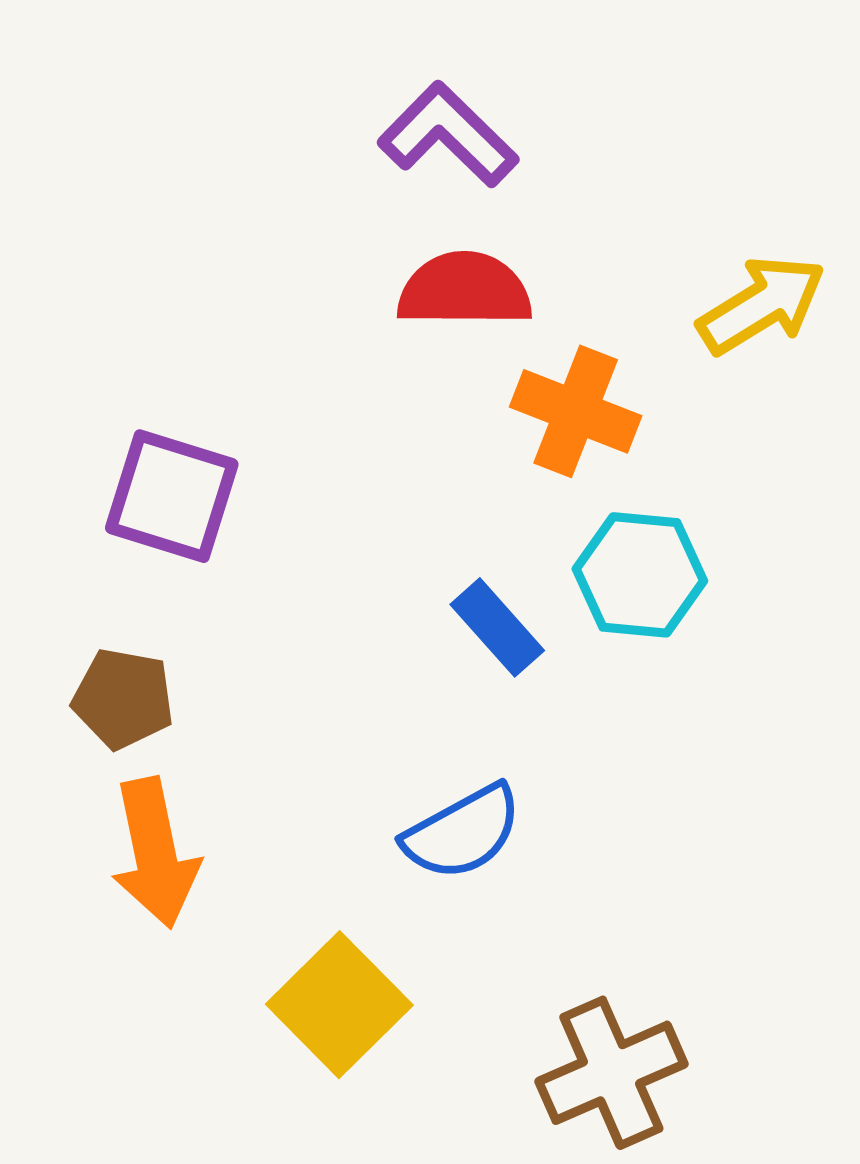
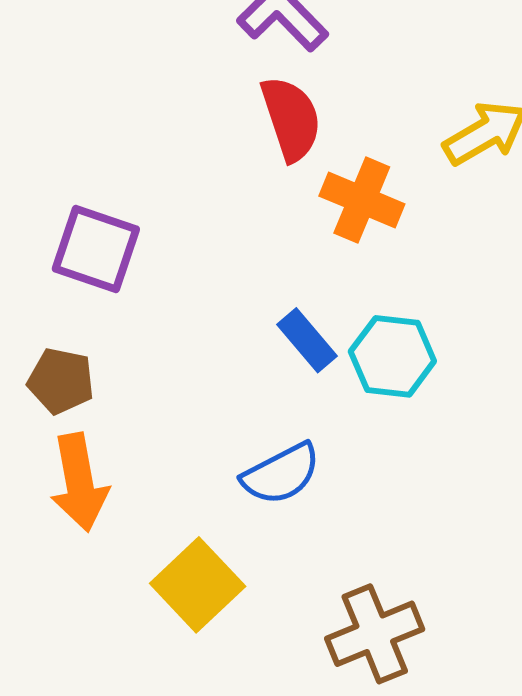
red semicircle: (465, 290) -> (291, 119), turned 70
cyan hexagon: (640, 575) -> (392, 356), moved

